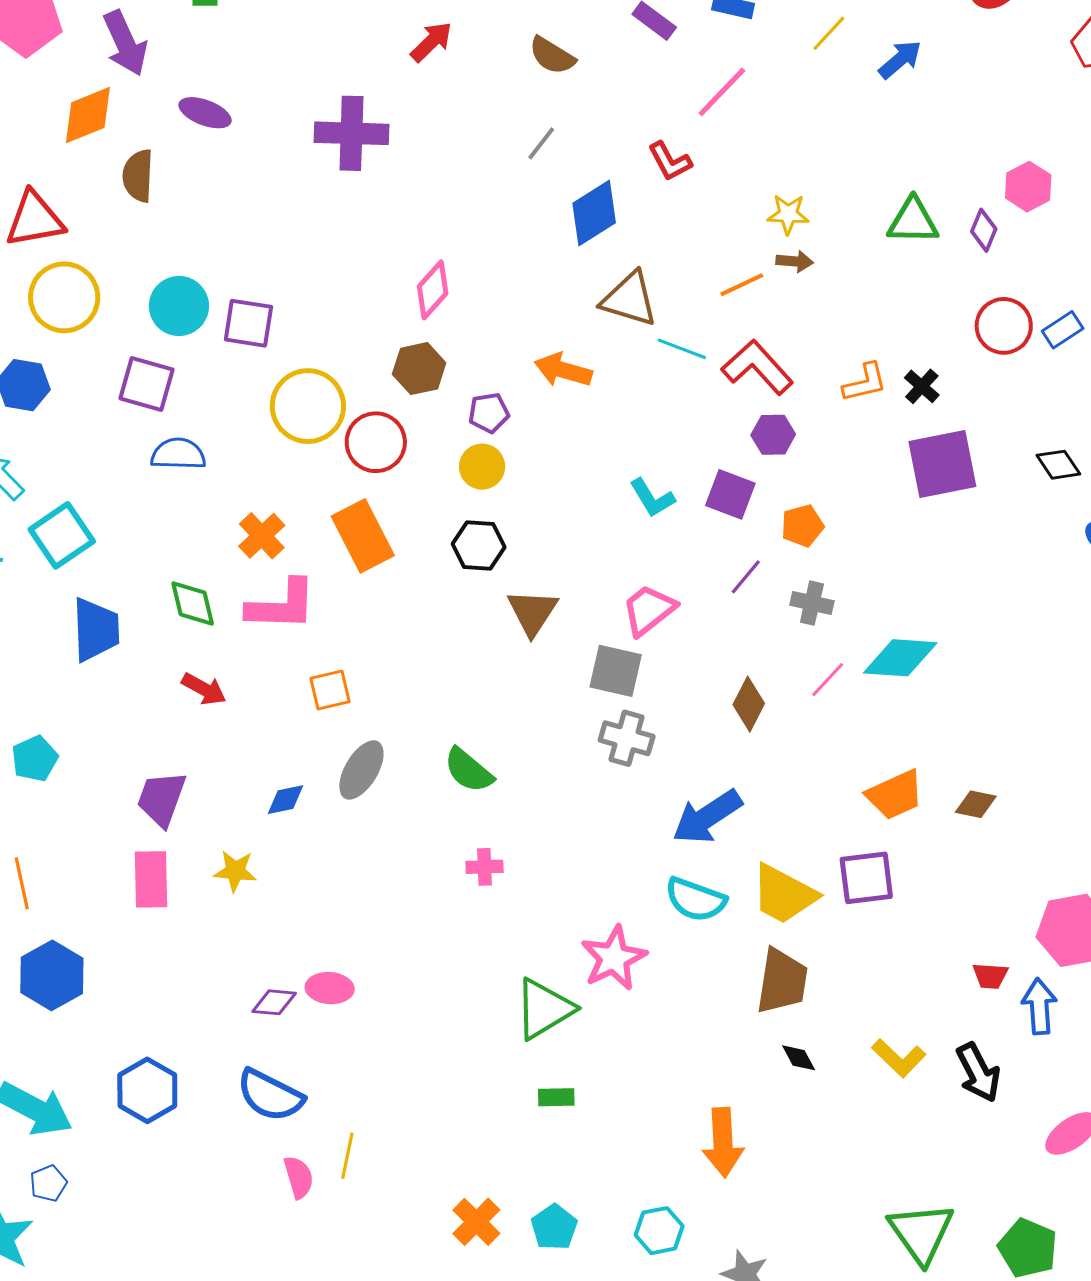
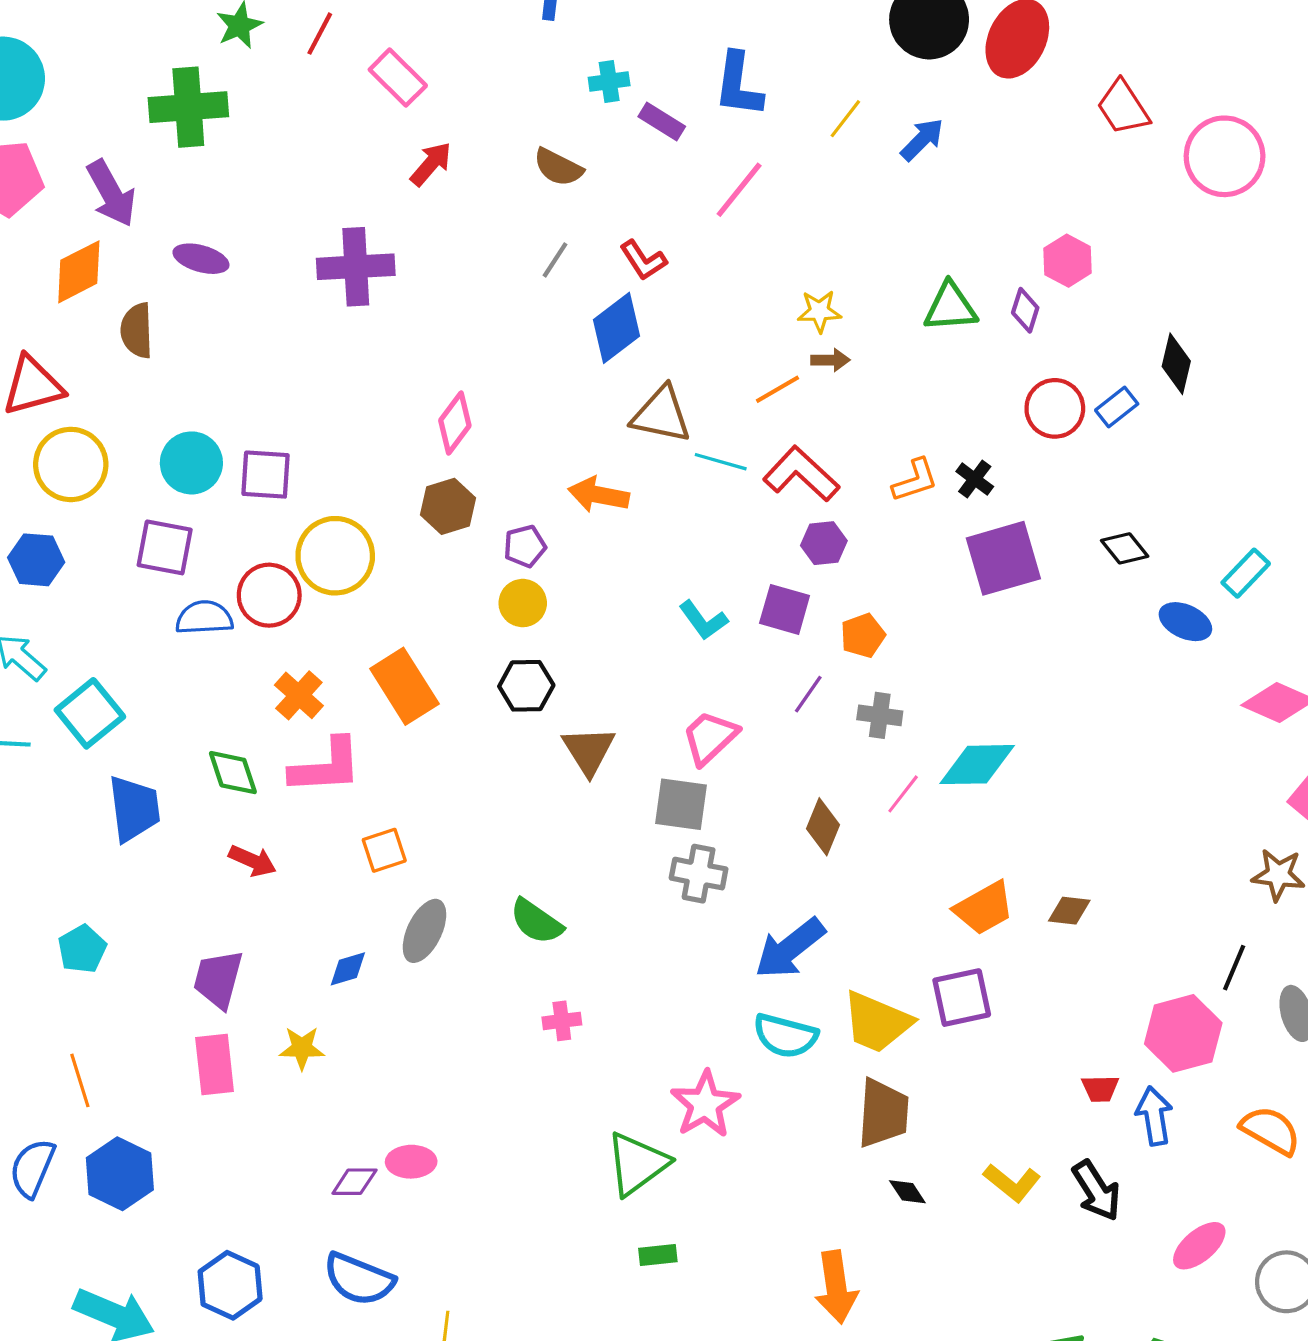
red L-shape: (670, 161) -> (643, 260), moved
red circle: (376, 442) -> (269, 595), moved

